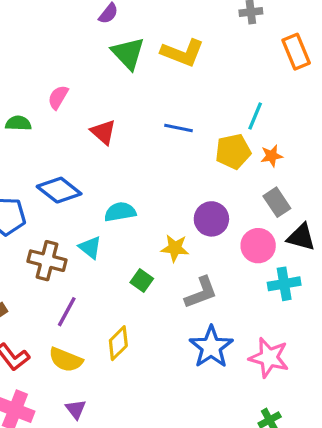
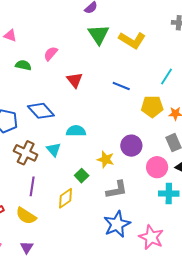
cyan line: (255, 116) -> (166, 76), moved
purple line: (67, 312) -> (32, 186), turned -30
yellow diamond: (118, 343) -> (66, 198), moved

